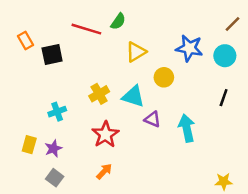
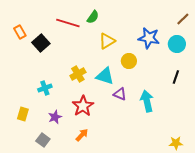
black square: (52, 54) -> (41, 43), turned -30
purple star: (53, 148) -> (55, 117), moved

